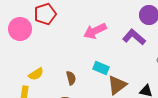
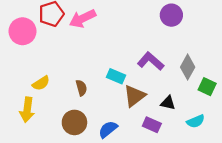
pink arrow: (95, 31) -> (83, 19), moved
purple L-shape: (134, 37) -> (151, 61), moved

